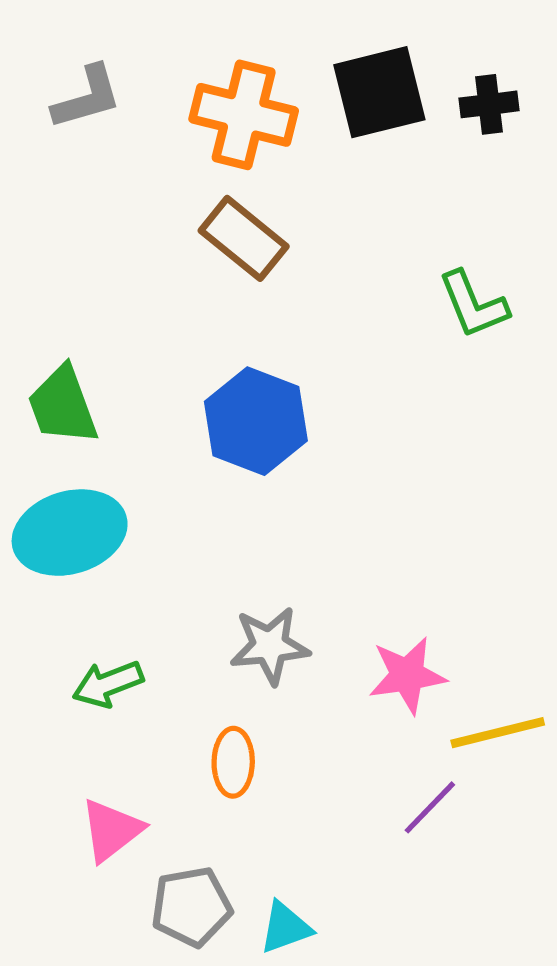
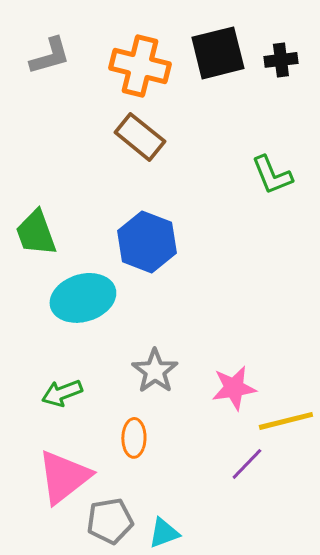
cyan ellipse: (70, 533) -> (83, 298), moved
gray star: (270, 646) -> (155, 371), turned -30
pink triangle: (111, 830) -> (64, 477), size x1.5

